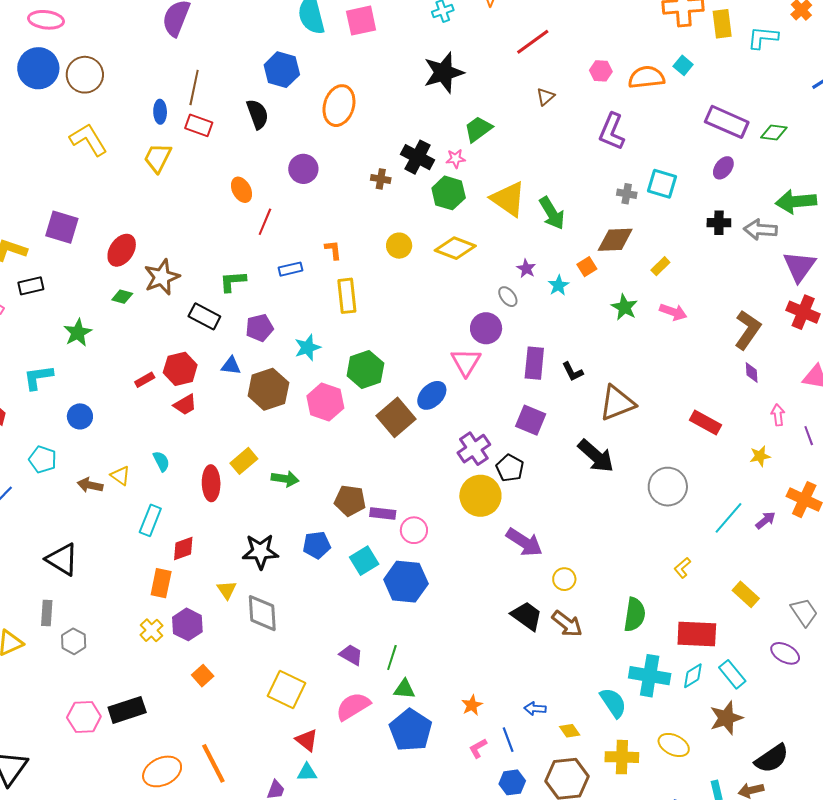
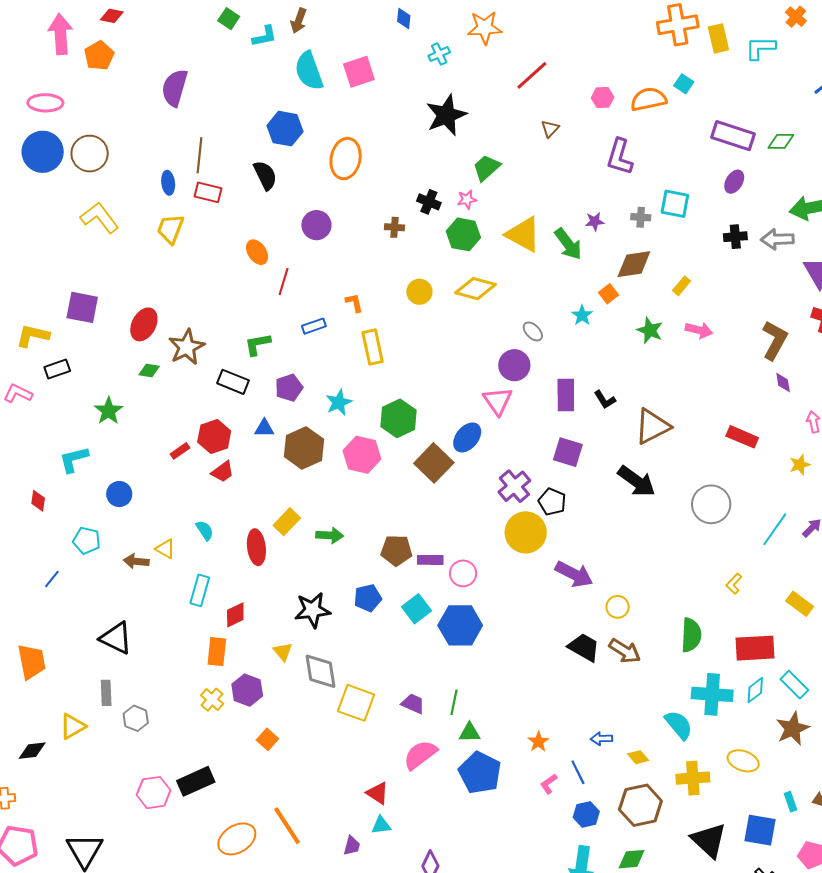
black cross: (418, 157) -> (429, 202), size x0.7
purple star: (526, 269) -> (595, 221), moved, turned -30
yellow square: (287, 689) -> (356, 703), moved

